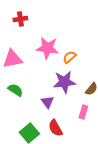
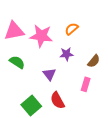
pink star: (47, 48) -> (41, 36), moved
purple star: (64, 82) -> (67, 54), size x0.6

